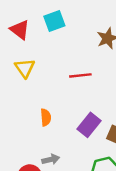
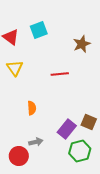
purple rectangle: (89, 125) -> (67, 129), moved

